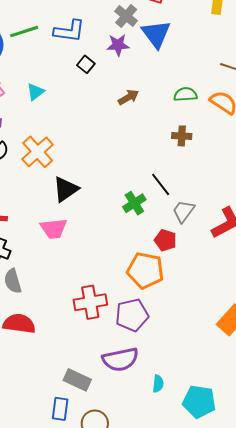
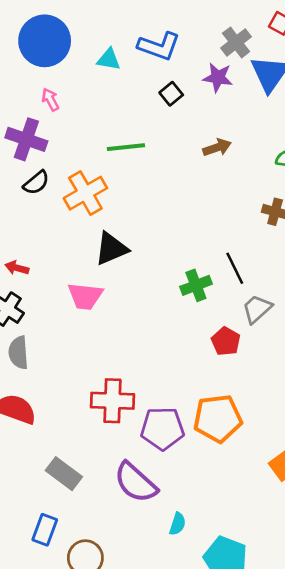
green line: (24, 32) -> (126, 147), moved
cyan triangle: (35, 92) -> (109, 59), moved, turned 36
orange pentagon: (145, 270) -> (218, 418), moved, turned -30
purple semicircle: (120, 359) -> (136, 482), turned 42
gray rectangle: (77, 380) -> (64, 474), moved

